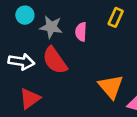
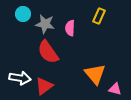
white arrow: (21, 62) -> (20, 78), moved
red triangle: (30, 99) -> (44, 86), moved

